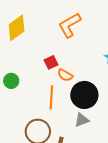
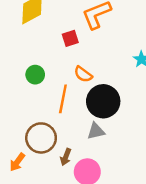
red square: (51, 62) -> (70, 38), moved
green circle: (11, 81) -> (35, 75), moved

